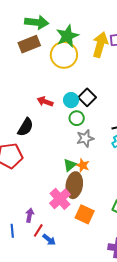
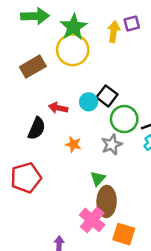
brown rectangle: (29, 44) -> (33, 67), moved
yellow arrow: (100, 45) -> (114, 32), size x0.7
green circle: (77, 118) -> (124, 119), moved, size x1.5
black semicircle: (25, 127) -> (37, 128), moved
orange star: (83, 165) -> (73, 144), moved

